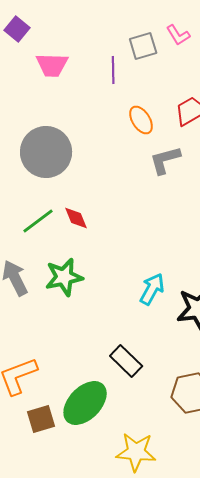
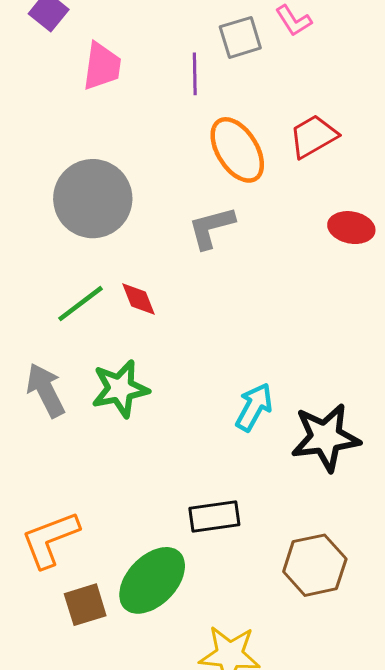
pink trapezoid: (52, 65) -> (102, 66), turned -84
orange ellipse: (141, 120) -> (237, 150), size x1.5
gray L-shape: (165, 160) -> (211, 228), moved
black rectangle: (126, 361) -> (214, 517), turned -52

